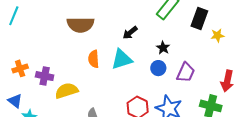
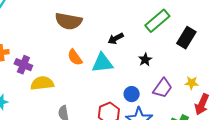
yellow star: (217, 35) -> (192, 83), moved
orange semicircle: (94, 59) -> (75, 57), turned -42
blue circle: (158, 68) -> (132, 94), moved

